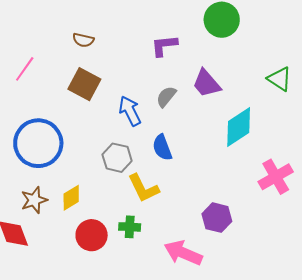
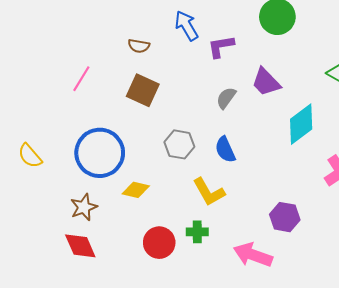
blue arrow: (130, 111) -> (187, 26), moved
gray hexagon: (117, 158) -> (179, 144), moved
yellow diamond: (71, 198) -> (136, 190), moved, turned 48
brown star: (34, 200) -> (84, 207), moved

